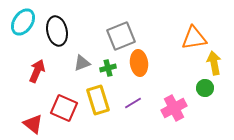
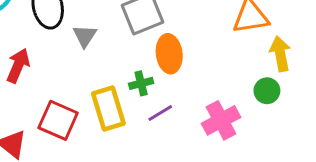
gray triangle: (82, 63) -> (85, 36), moved, turned -36
green cross: (108, 68) -> (141, 83), moved

